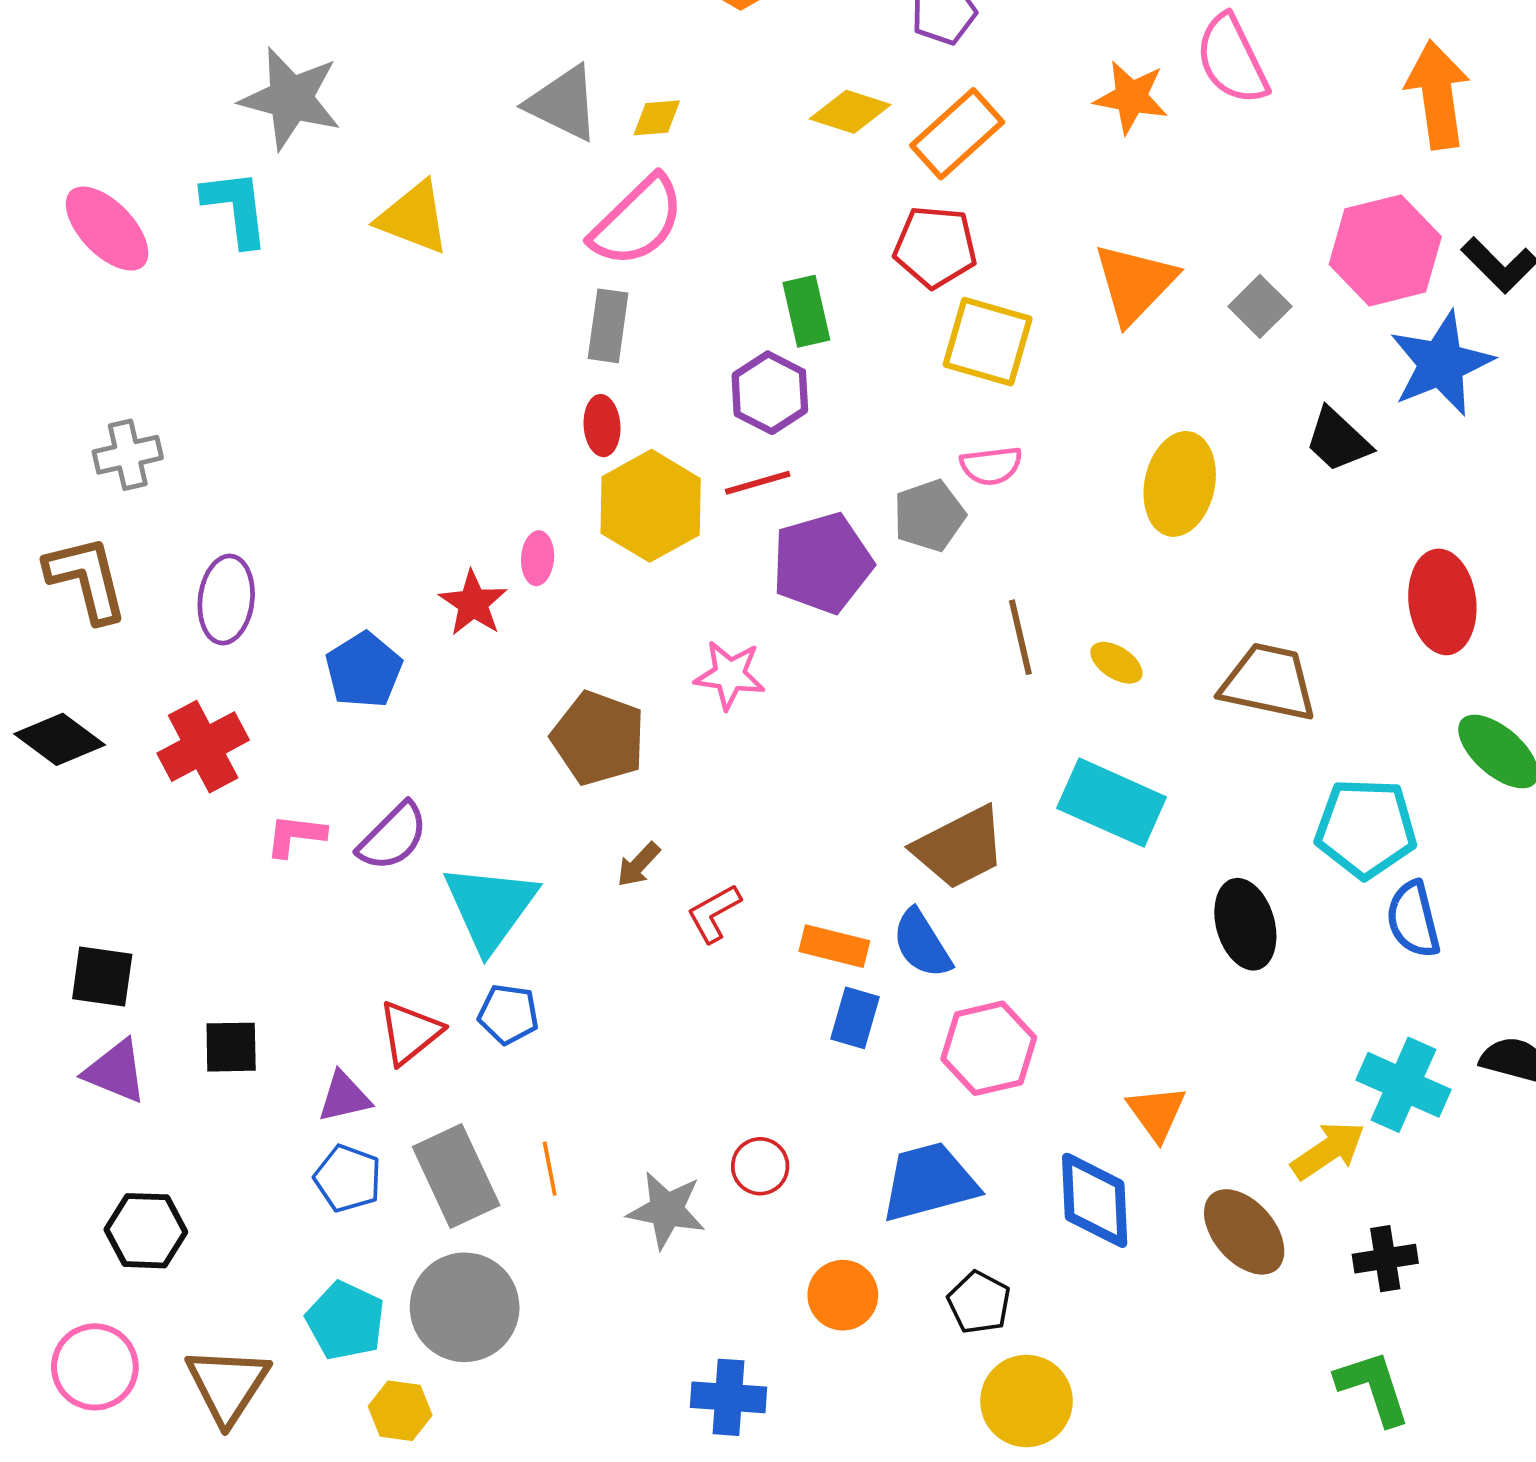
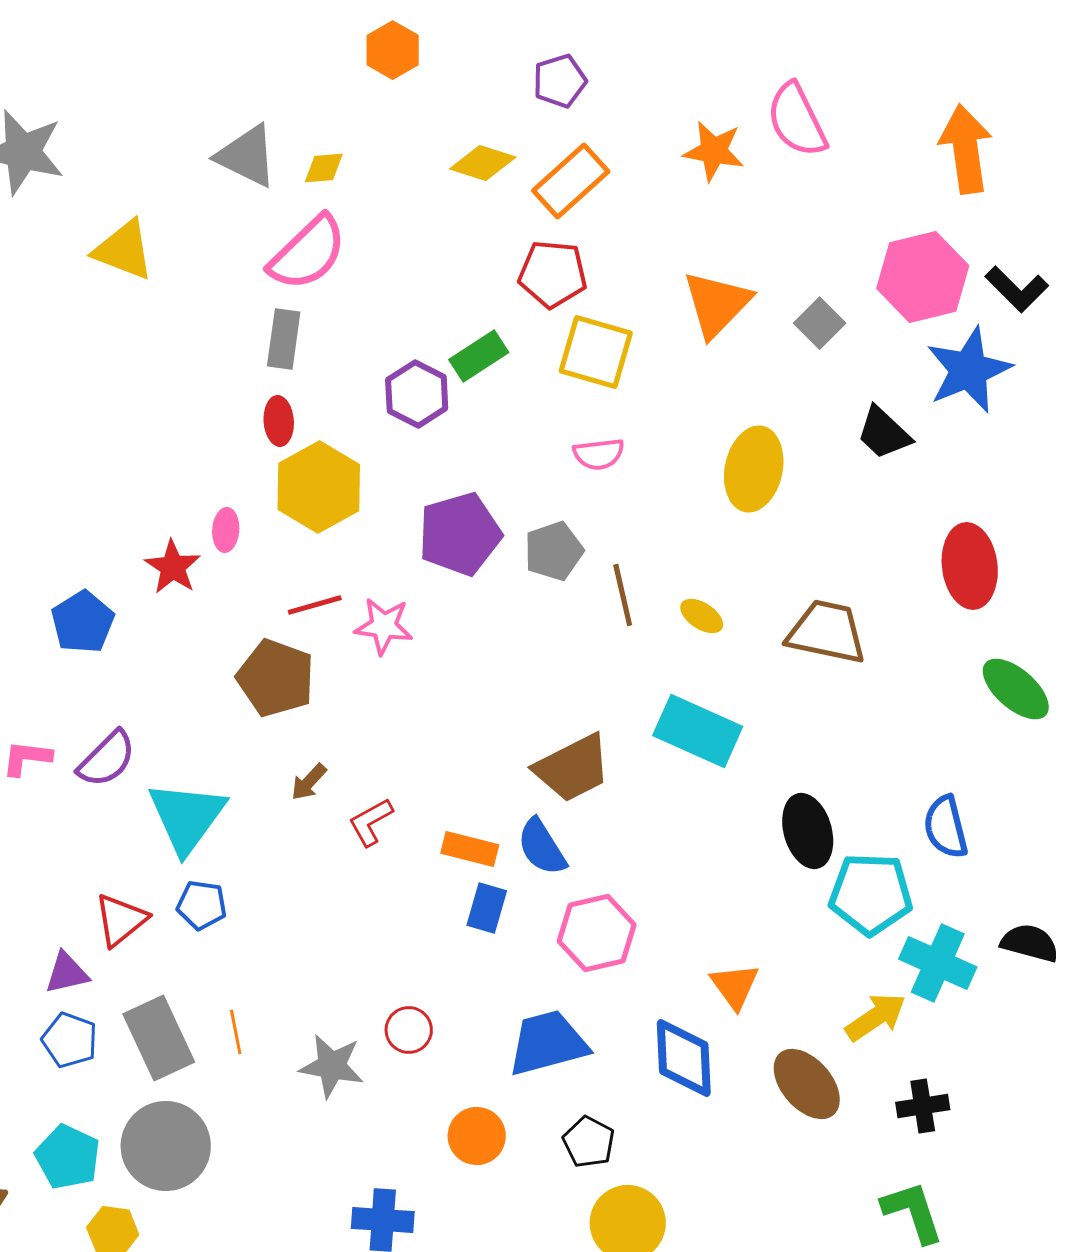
green rectangle: (806, 311) -> (479, 356), moved, turned 70
red line: (758, 483) -> (315, 605), moved
gray pentagon: (929, 516) -> (554, 551), moved
cyan pentagon: (1366, 828) -> (871, 894), moved

